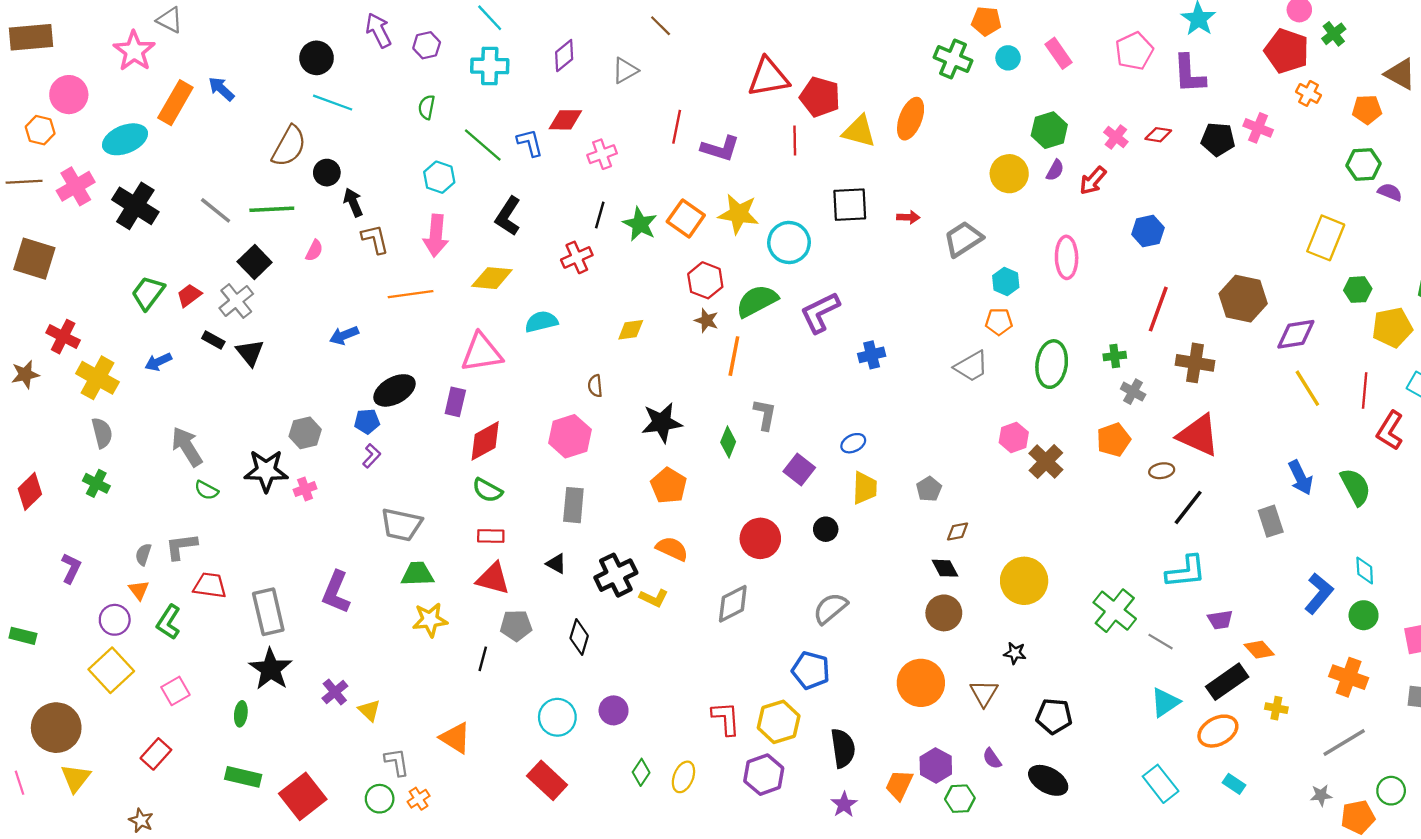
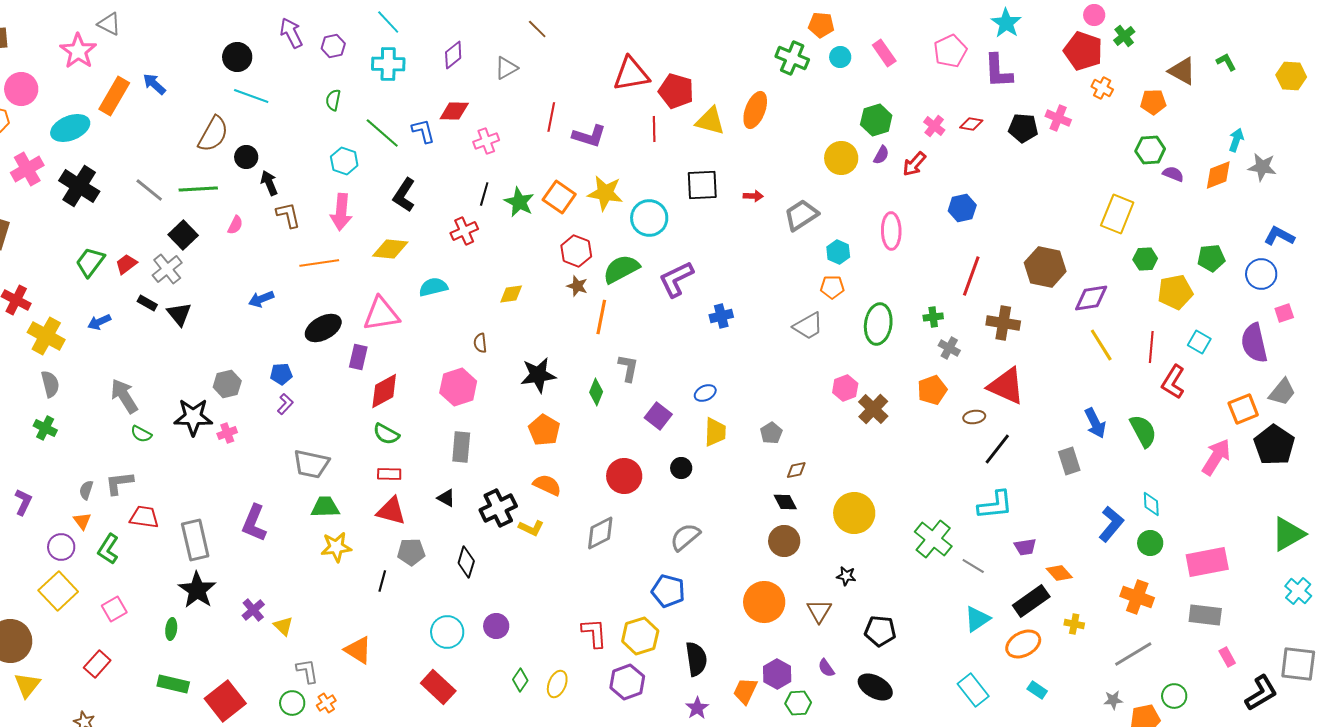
black ellipse: (394, 390) -> (323, 328), moved

